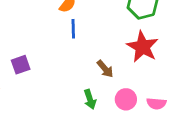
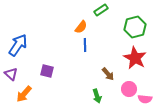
purple square: (21, 65) -> (47, 71), turned 32
pink circle: (126, 99) -> (129, 89), moved

